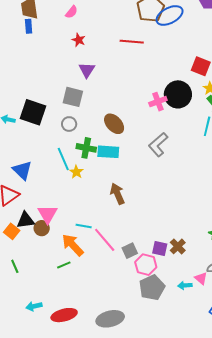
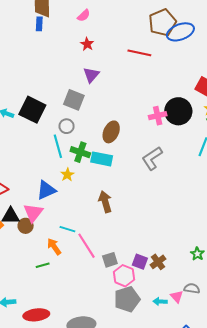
brown ellipse: (114, 124) -> (111, 132), turned 60
cyan line: (63, 159) -> (58, 146), moved
blue triangle: (22, 170) -> (46, 190), moved, turned 45
orange arrow: (73, 245) -> (54, 247), size x0.7

